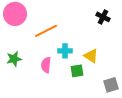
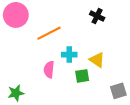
black cross: (103, 17) -> (97, 16), moved
green star: (14, 59) -> (16, 93), moved

